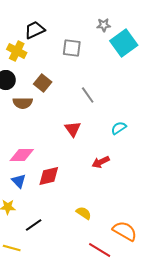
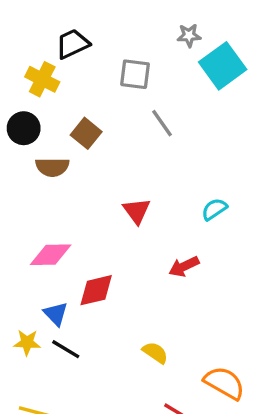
gray line: (88, 95) -> (162, 123), moved
blue triangle: (19, 181) -> (56, 314), moved
black line: (34, 225) -> (66, 349), moved, turned 66

